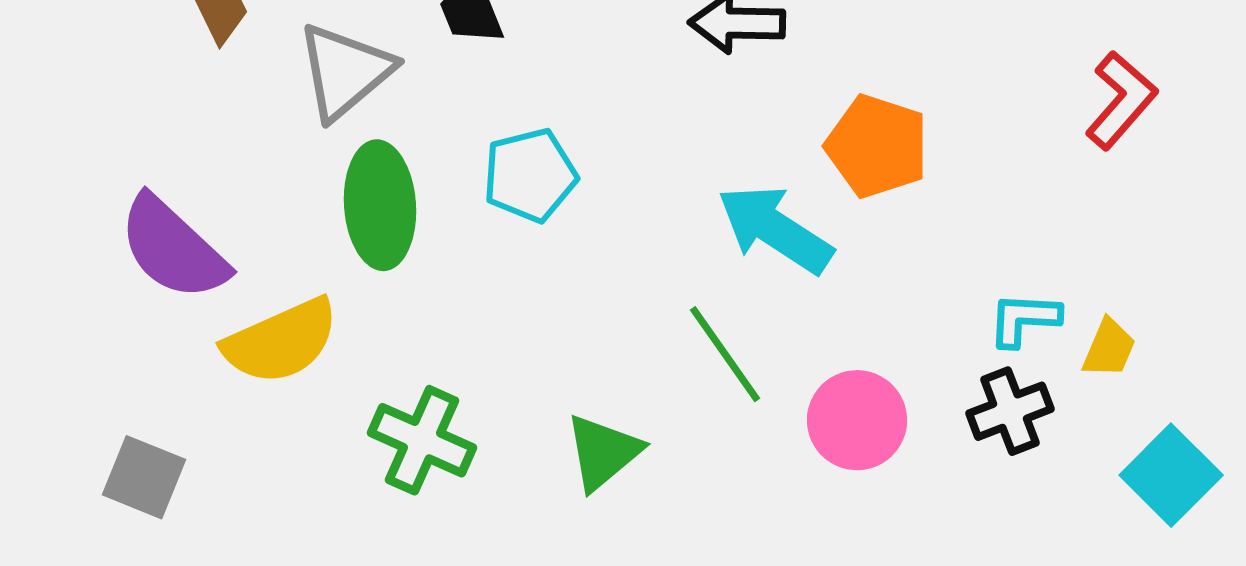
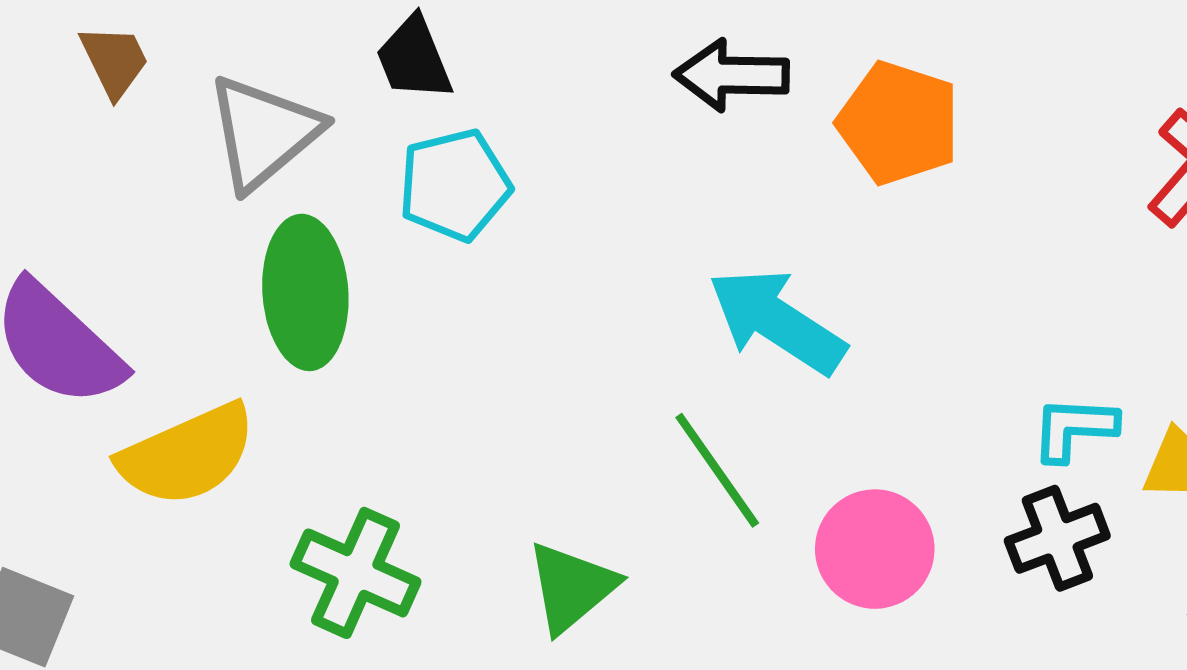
orange pentagon: (877, 146) -> (899, 123), moved
cyan pentagon: (530, 175) -> (455, 185), moved

